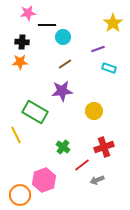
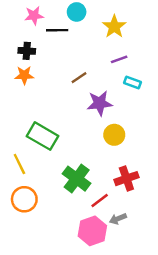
yellow star: (113, 23) -> (114, 27), moved
cyan circle: (63, 37) -> (77, 12), moved
purple star: (62, 91) -> (100, 103), moved
green cross: (63, 147) -> (77, 179), size x1.6
pink hexagon: (44, 180) -> (92, 231), moved
orange circle: (20, 195) -> (24, 199), moved

